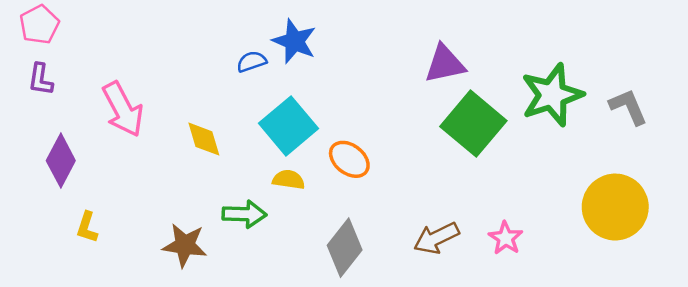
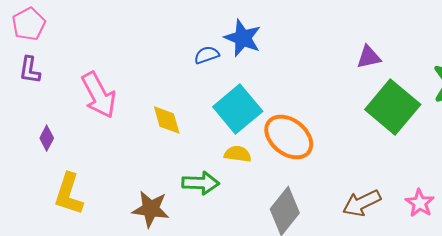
purple triangle: (445, 64) -> (369, 57), size x0.7
orange ellipse: (349, 159) -> (289, 137), size x1.4
purple diamond: (61, 161) -> (47, 138), size x0.6
yellow L-shape: (87, 227) -> (69, 194), size x1.6

